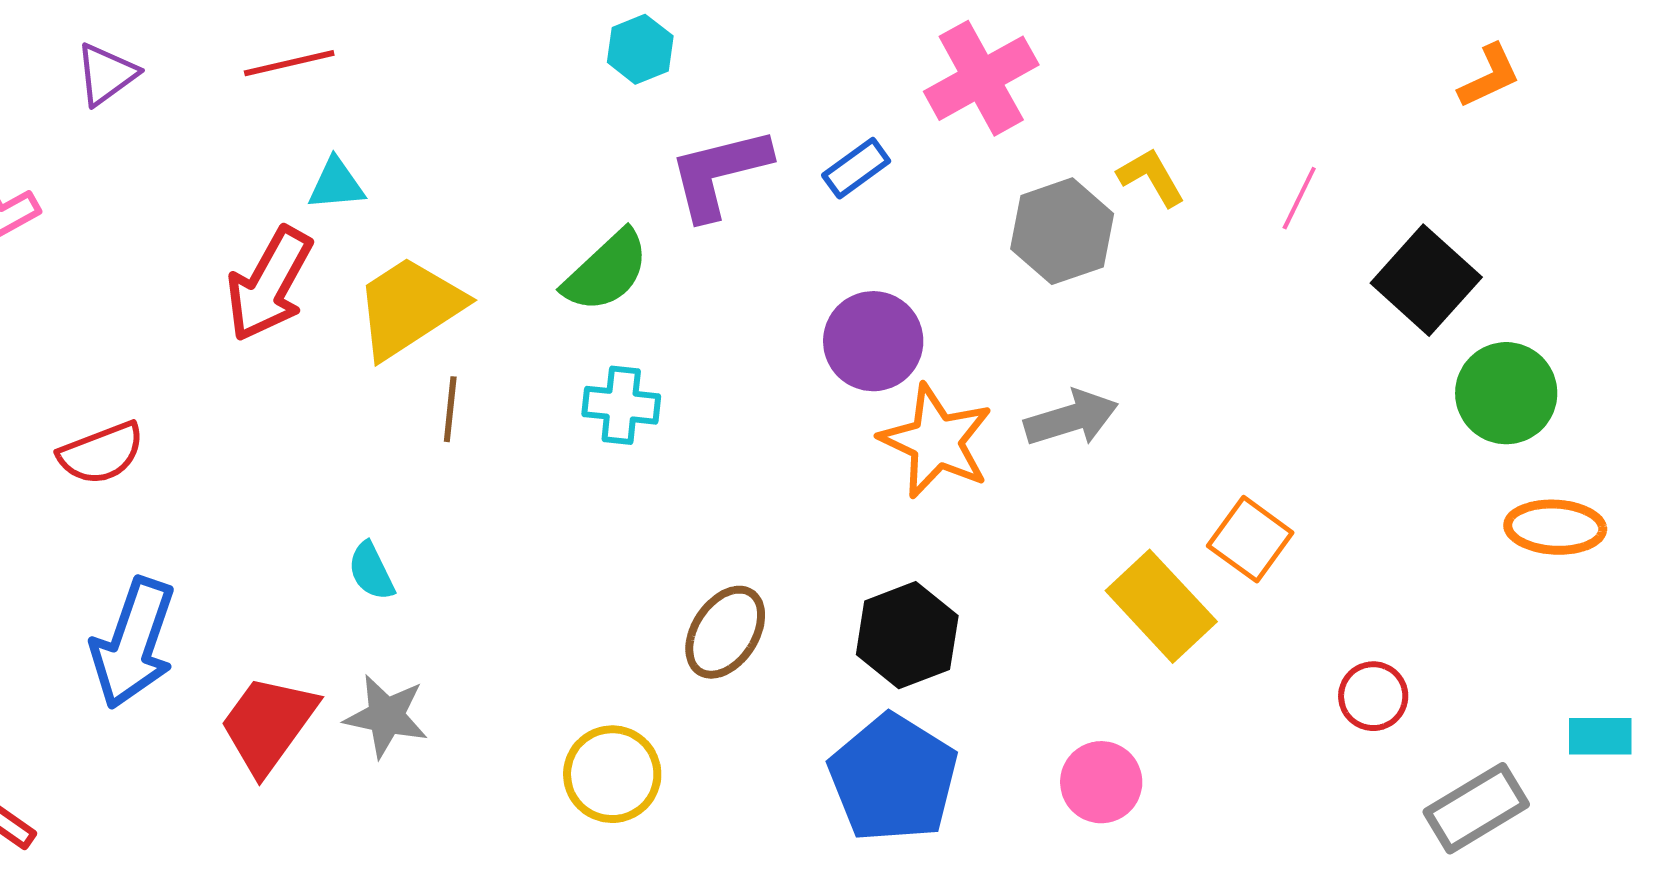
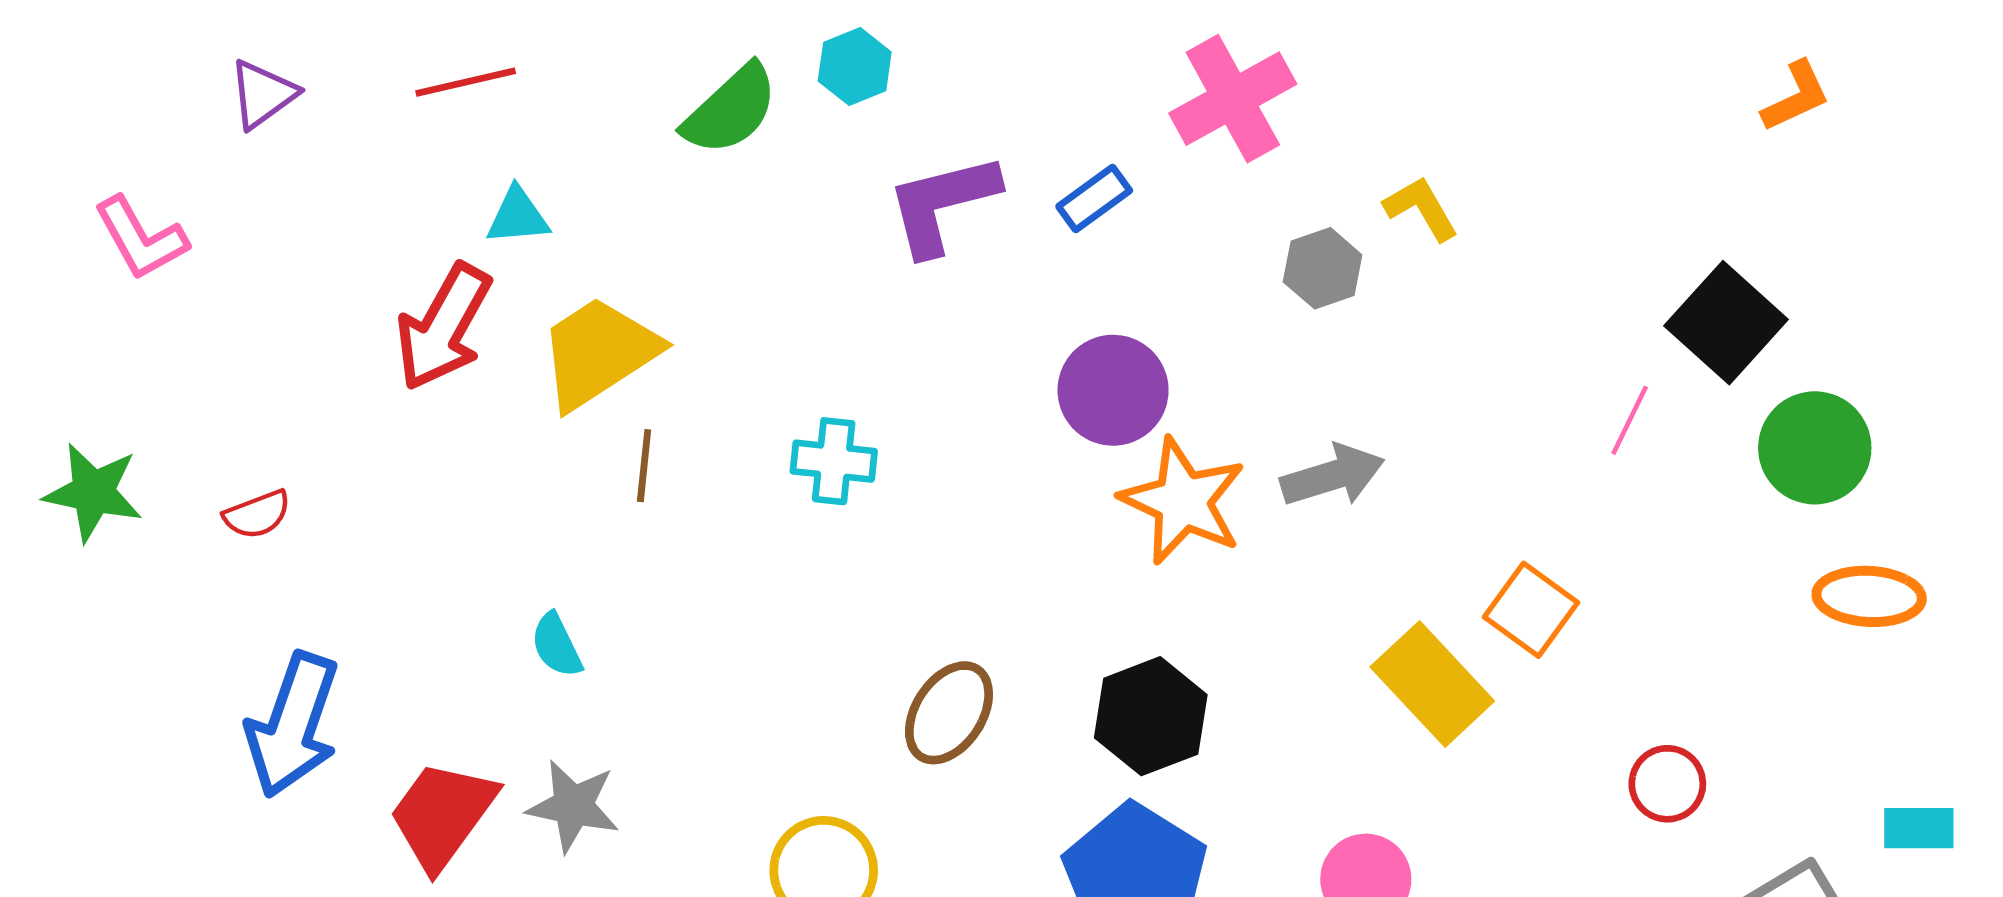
pink line: (1299, 198) -> (1630, 420), moved
gray hexagon: (1062, 231) -> (1323, 268), size x0.7
green semicircle: (606, 271) -> (731, 110), moved
red semicircle: (101, 453) -> (257, 514), size x0.7

